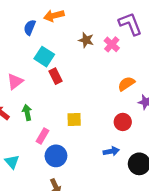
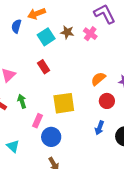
cyan square: (44, 57) -> (46, 37), moved, turned 30
orange semicircle: (126, 84) -> (98, 79), moved
yellow square: (74, 119) -> (64, 103), size x1.6
blue arrow: (111, 151) -> (99, 128), turned 128

